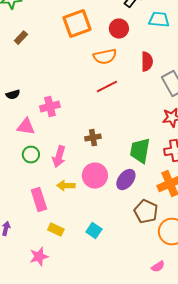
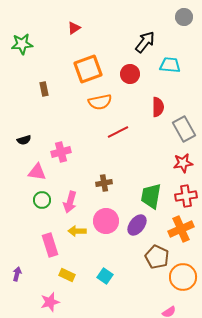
brown rectangle: (21, 38) -> (44, 89), moved, turned -56
orange semicircle: (105, 57) -> (100, 102), moved

